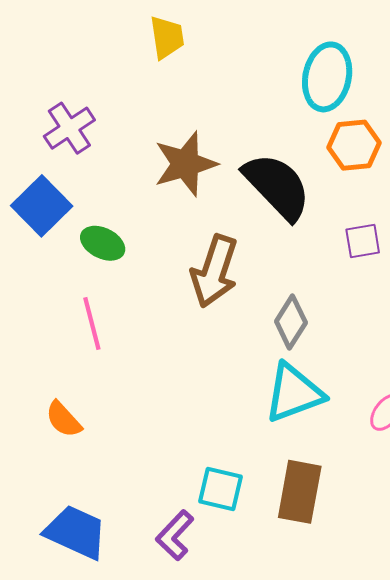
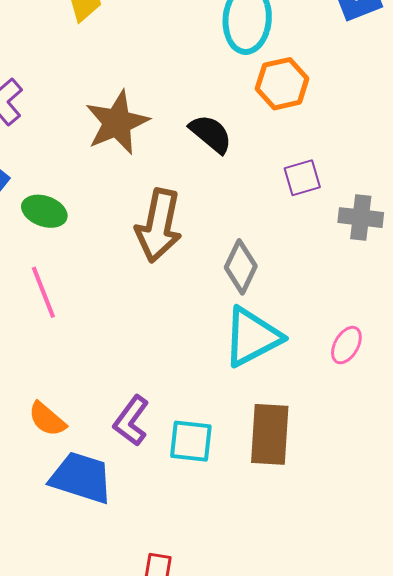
black semicircle: (277, 186) -> (211, 134), size x0.6
orange semicircle: (64, 419) -> (47, 419), moved
blue trapezoid: (76, 532) -> (81, 478), moved
purple L-shape: (175, 535) -> (131, 421), moved

